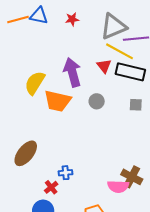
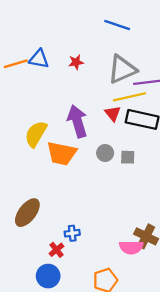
yellow line: (120, 51) -> (129, 97), turned -40
gray square: (136, 105) -> (128, 157), moved

